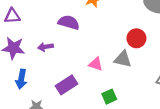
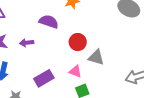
red circle: (136, 38) -> (78, 42), moved
pink triangle: (96, 64) -> (75, 71), moved

